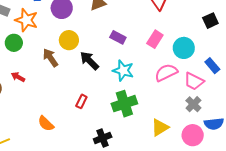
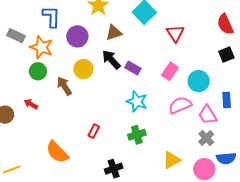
green circle: (14, 43) -> (38, 71), moved
black arrow: (89, 61) -> (111, 60), moved
blue rectangle: (212, 66) -> (227, 100), turned 35
pink trapezoid: (194, 81) -> (208, 115), turned 30
green cross: (124, 104) -> (137, 135), size x0.7
orange semicircle: (46, 124) -> (57, 152), size x1.4

